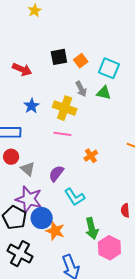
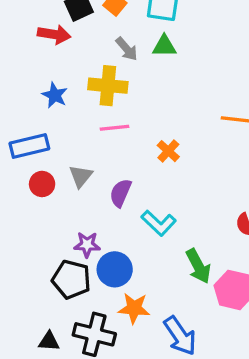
red arrow: (22, 69) -> (54, 34), moved
gray triangle: (28, 169) -> (81, 176), moved, turned 42
purple star: (29, 199) -> (87, 245), size x0.6
orange star: (55, 231) -> (134, 308), moved

